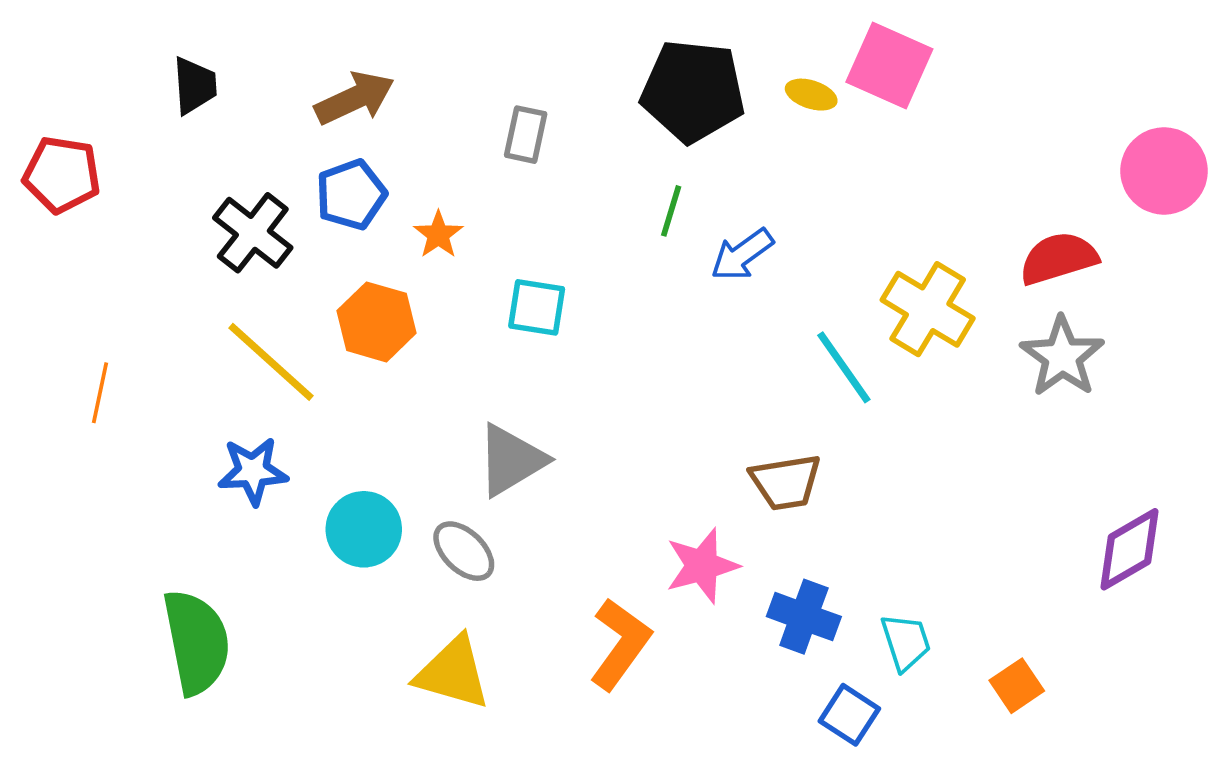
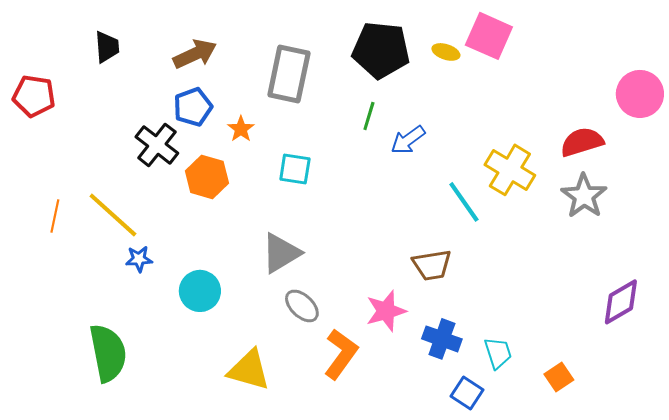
gray rectangle: (526, 135) -> (289, 74), size x1.8
black cross: (253, 233) -> (157, 145), moved
yellow line: (271, 362) -> (113, 215), moved
blue star: (253, 471) -> (139, 259), size x0.7
gray ellipse: (464, 551) -> (302, 306), moved

